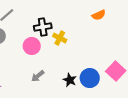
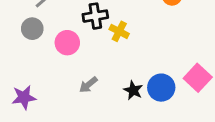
pink circle: (32, 46) -> (67, 43), moved

